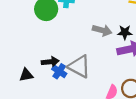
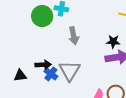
gray arrow: (102, 30) -> (74, 36), moved, turned 60
gray triangle: (79, 66) -> (70, 71), turned 30

